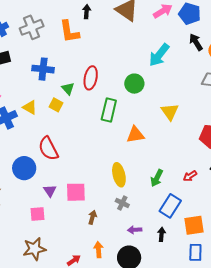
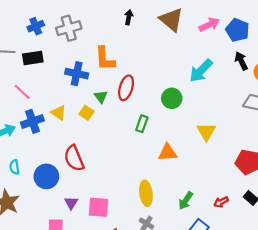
orange L-shape: (69, 32) -> (105, 59), moved
green rectangle: (109, 110) -> (142, 124), size x0.7

